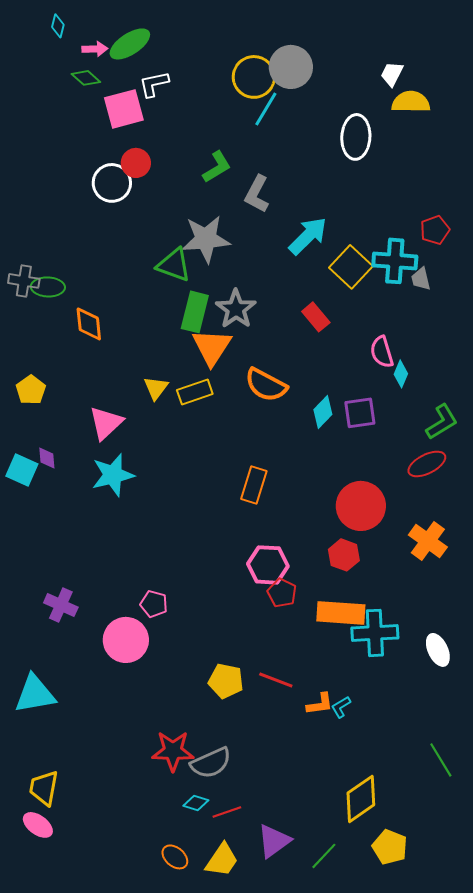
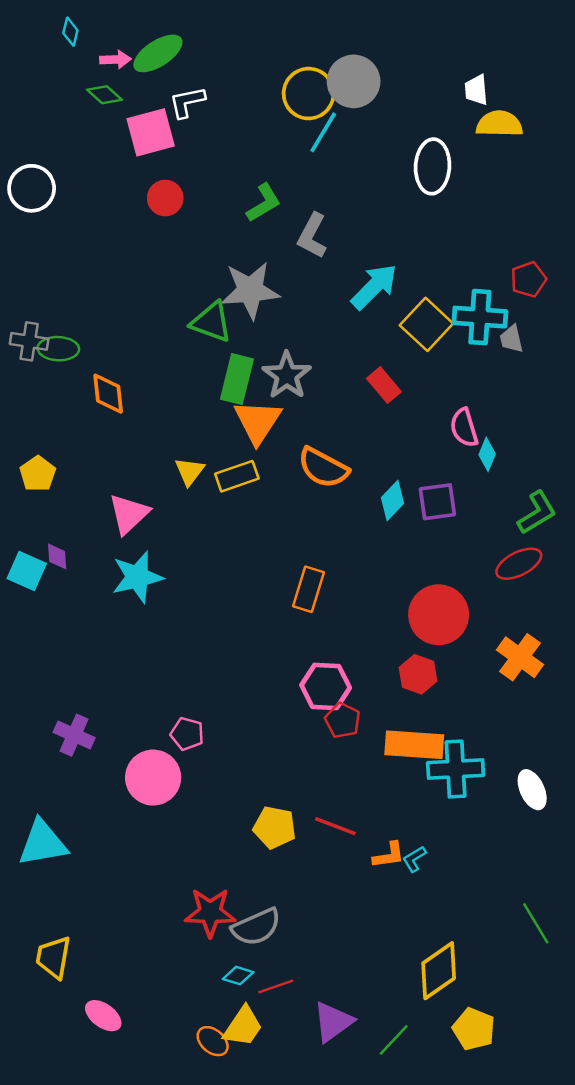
white trapezoid: (392, 74) -> (476, 90), turned -32
white circle: (112, 183) -> (32, 188), moved
pink ellipse: (38, 825) -> (103, 1016), moved
yellow trapezoid: (222, 860) -> (243, 1027), moved

